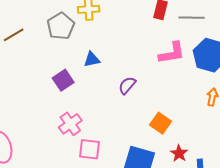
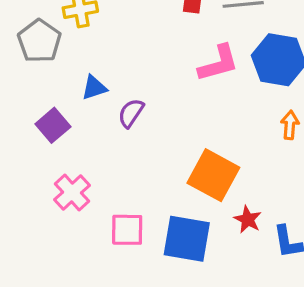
purple semicircle: (127, 85) -> (131, 113), moved
orange square: (161, 123) -> (213, 175), size x1.5
pink square: (90, 149) -> (127, 230), moved

